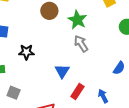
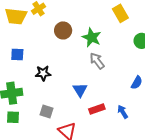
red rectangle: (77, 91) -> (97, 109), turned 42
gray square: (14, 93) -> (47, 112), moved

